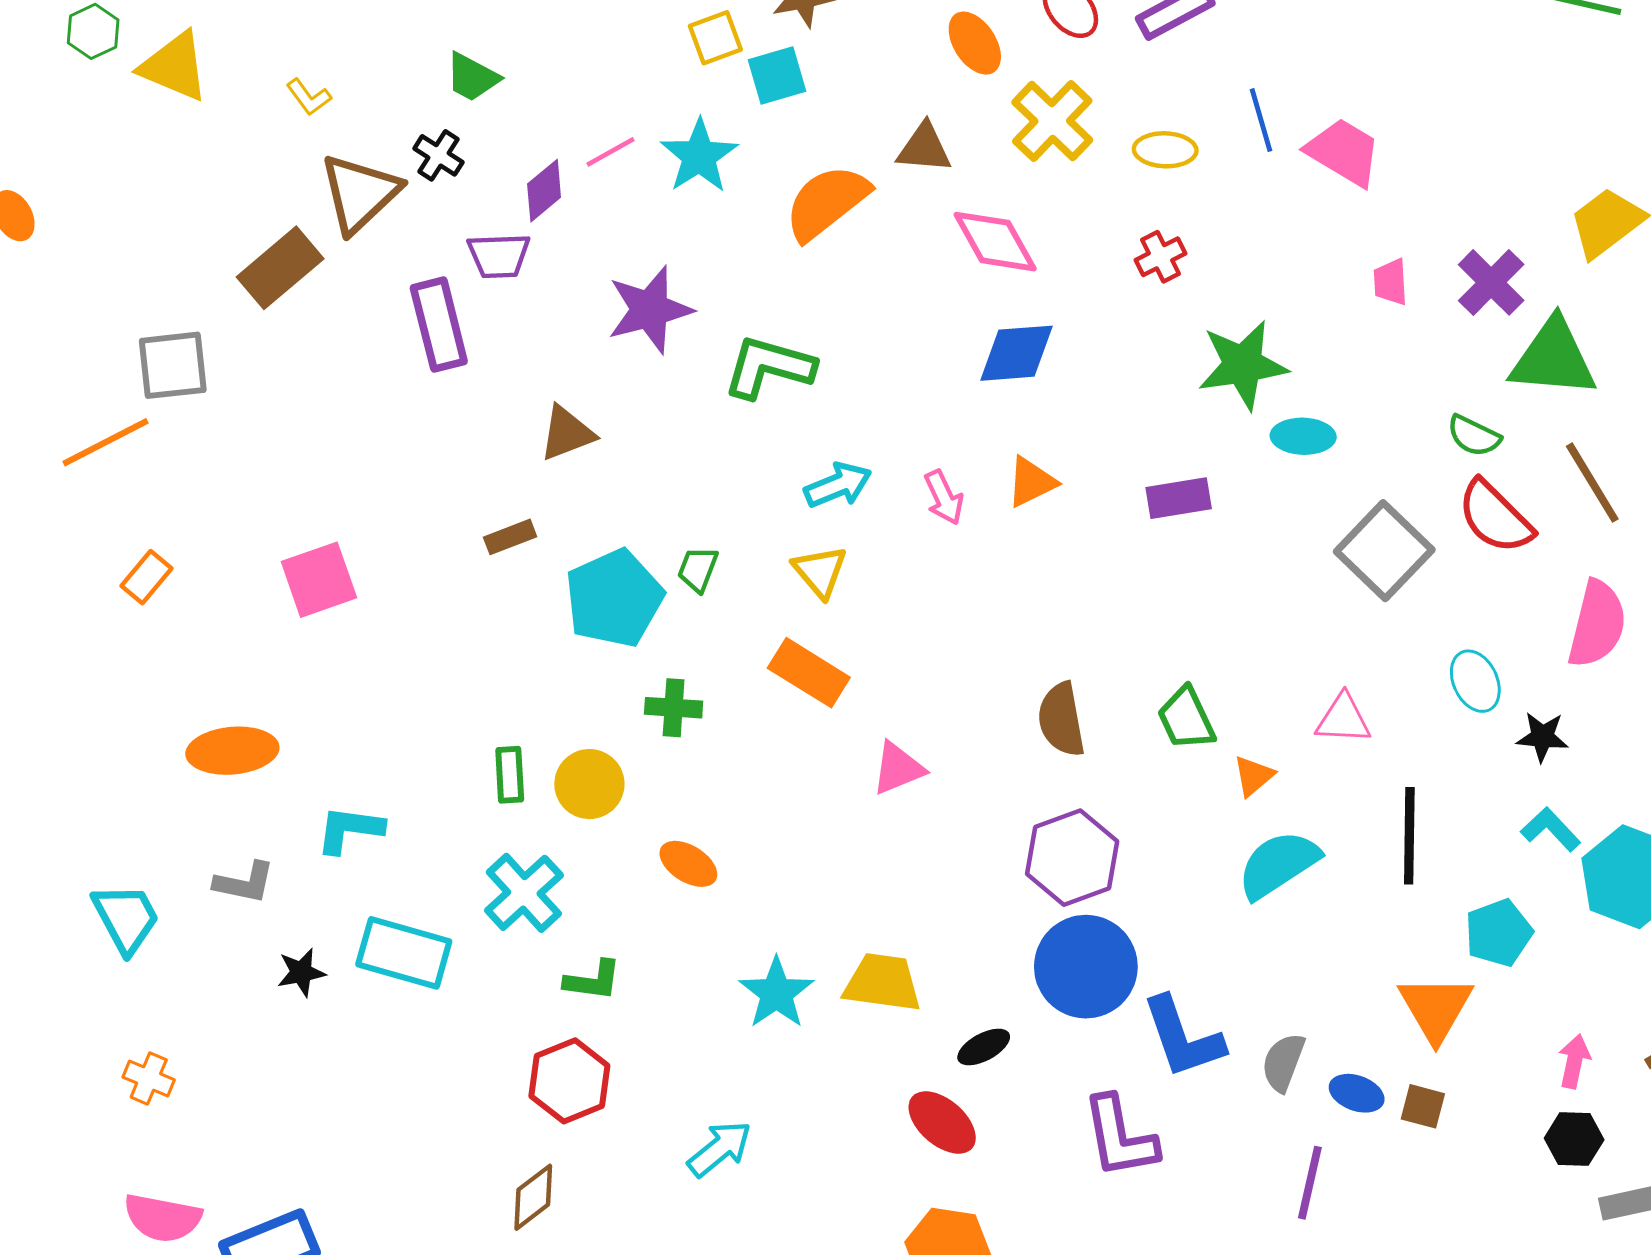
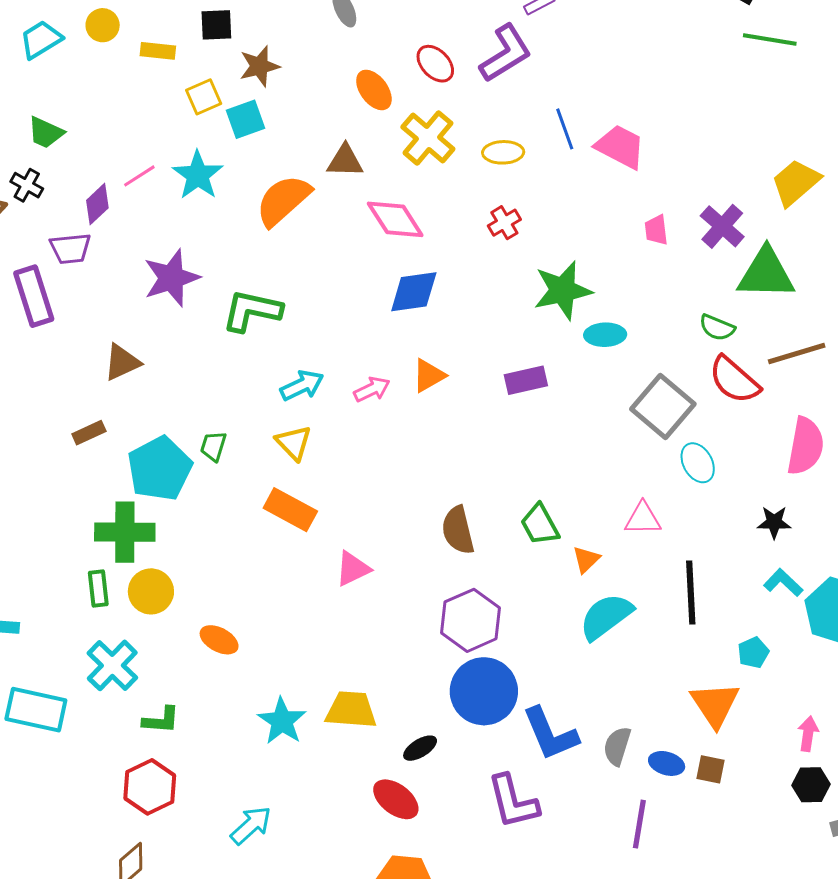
brown line: (1592, 483) -> (797, 353), turned -72
pink arrow: (944, 497) -> (372, 389), turned -87
cyan ellipse: (1475, 681) -> (698, 463), moved
green cross: (674, 708) -> (125, 532), moved, size x1.6
cyan pentagon: (1499, 933) -> (753, 653), size x0.7

